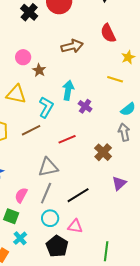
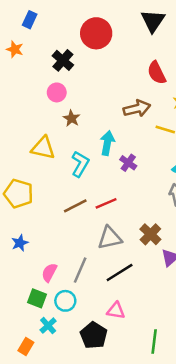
black cross: (29, 12) -> (63, 60), moved
brown arrow: (72, 46) -> (137, 109), moved
pink circle: (23, 57) -> (57, 92), moved
brown line: (31, 130) -> (75, 206), moved
brown cross: (103, 152) -> (150, 234), moved
gray triangle: (48, 167) -> (110, 238), moved
cyan circle: (50, 218) -> (65, 301), moved

